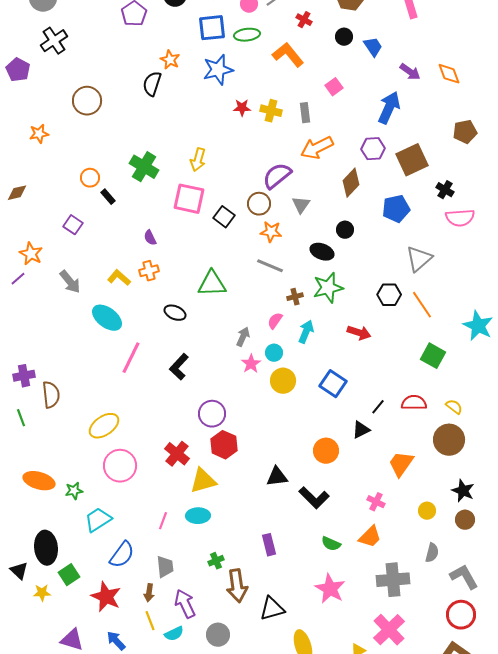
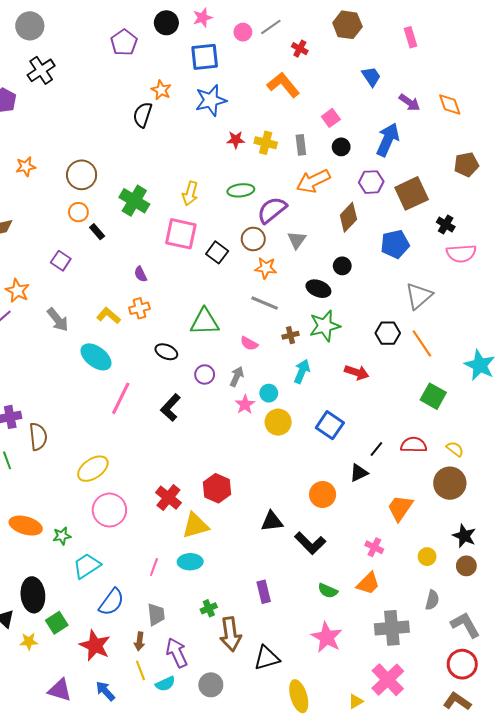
green ellipse: (247, 35) -> (241, 190), moved
black circle: (344, 37) -> (341, 147), moved
brown circle: (87, 101) -> (82, 175), moved
pink semicircle: (275, 321) -> (249, 343), moved, turned -96
purple circle: (212, 414) -> (205, 374), moved, size x0.7

